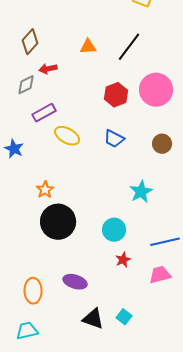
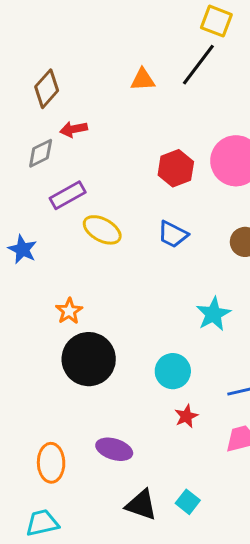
orange triangle: (88, 47) -> (143, 80), moved
black line: (129, 47) -> (198, 65), moved

